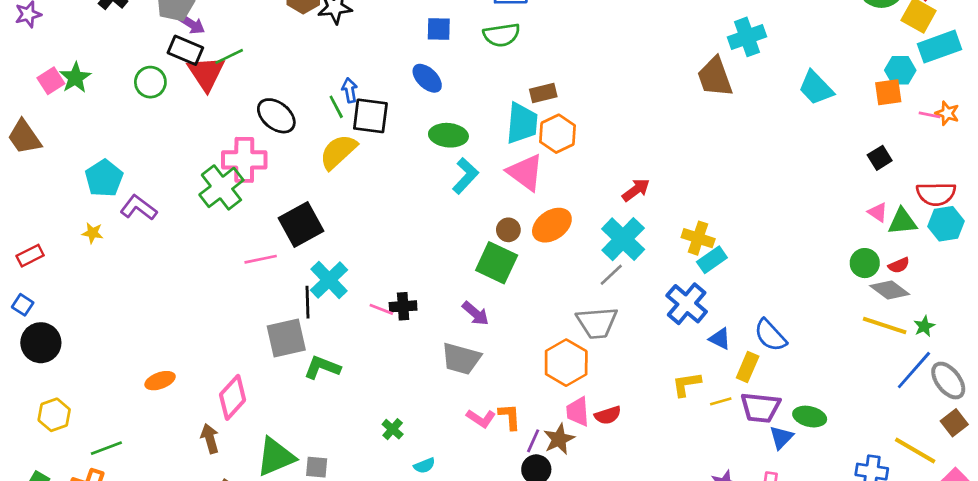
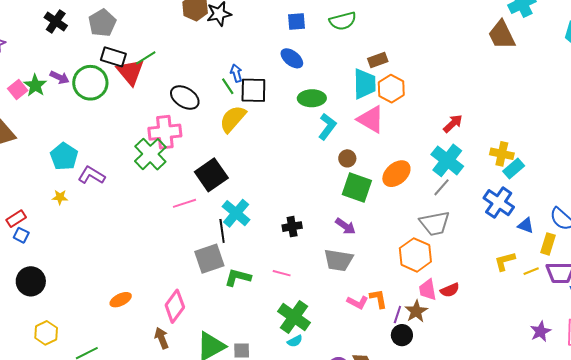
purple arrow: (192, 24) -> (59, 77), moved
green circle: (150, 82) -> (90, 83), size x1.5
orange ellipse: (552, 225) -> (396, 174), moved
brown circle: (508, 230) -> (347, 158), moved
blue square: (23, 305) -> (21, 235), moved
pink line: (381, 309) -> (282, 273), moved
green cross: (393, 429) -> (294, 317), size x2.0
cyan semicircle: (424, 466) -> (295, 341), moved

